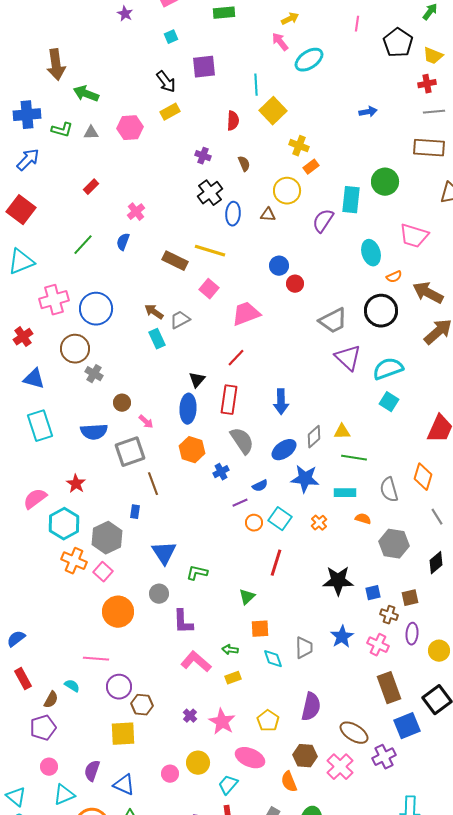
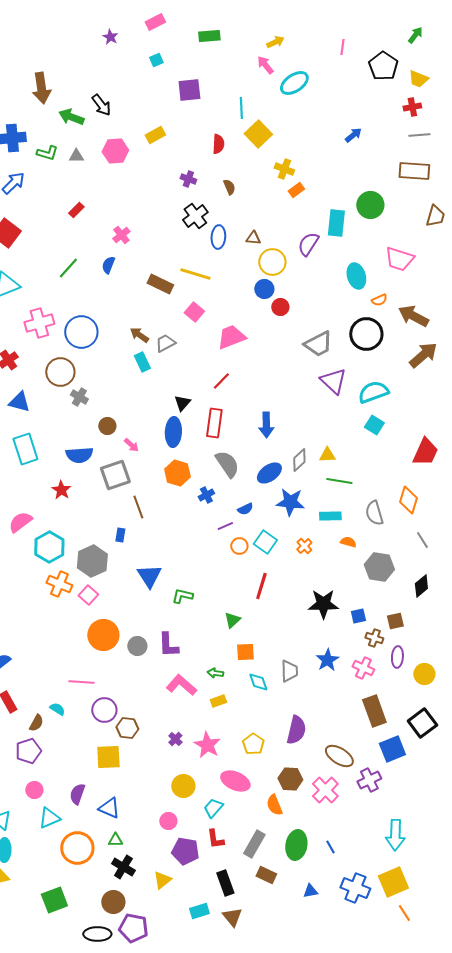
black arrow: (166, 82) -> (101, 105), moved
blue arrow: (368, 112) -> (353, 135), turned -30
yellow circle: (287, 191) -> (272, 262), moved
red star: (76, 484) -> (61, 490), moved
gray circle: (159, 594) -> (137, 646), moved
pink circle: (170, 774) -> (168, 821), moved

